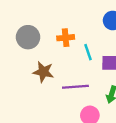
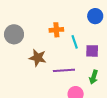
gray circle: (28, 37) -> (14, 34), moved

